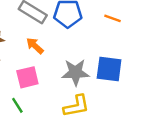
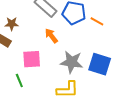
orange line: (112, 18) -> (97, 21), moved
orange arrow: (35, 46) -> (51, 36), moved

